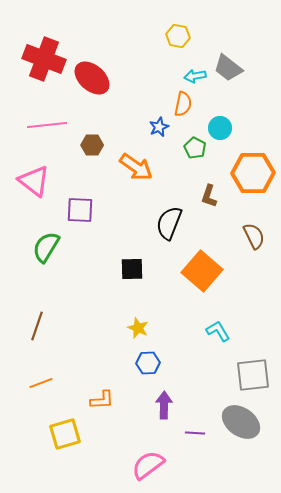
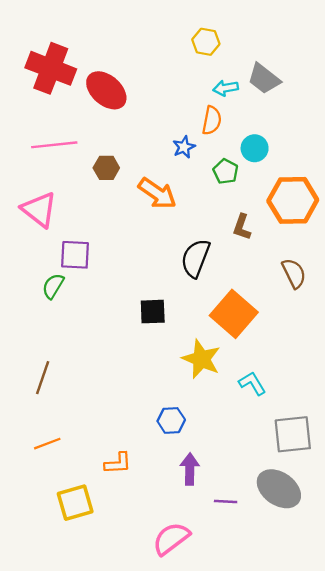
purple square: (80, 210) -> (75, 255), moved
green semicircle: (46, 247) -> (53, 286), size x0.7
yellow star: (138, 328) -> (201, 359), moved, size x1.6

